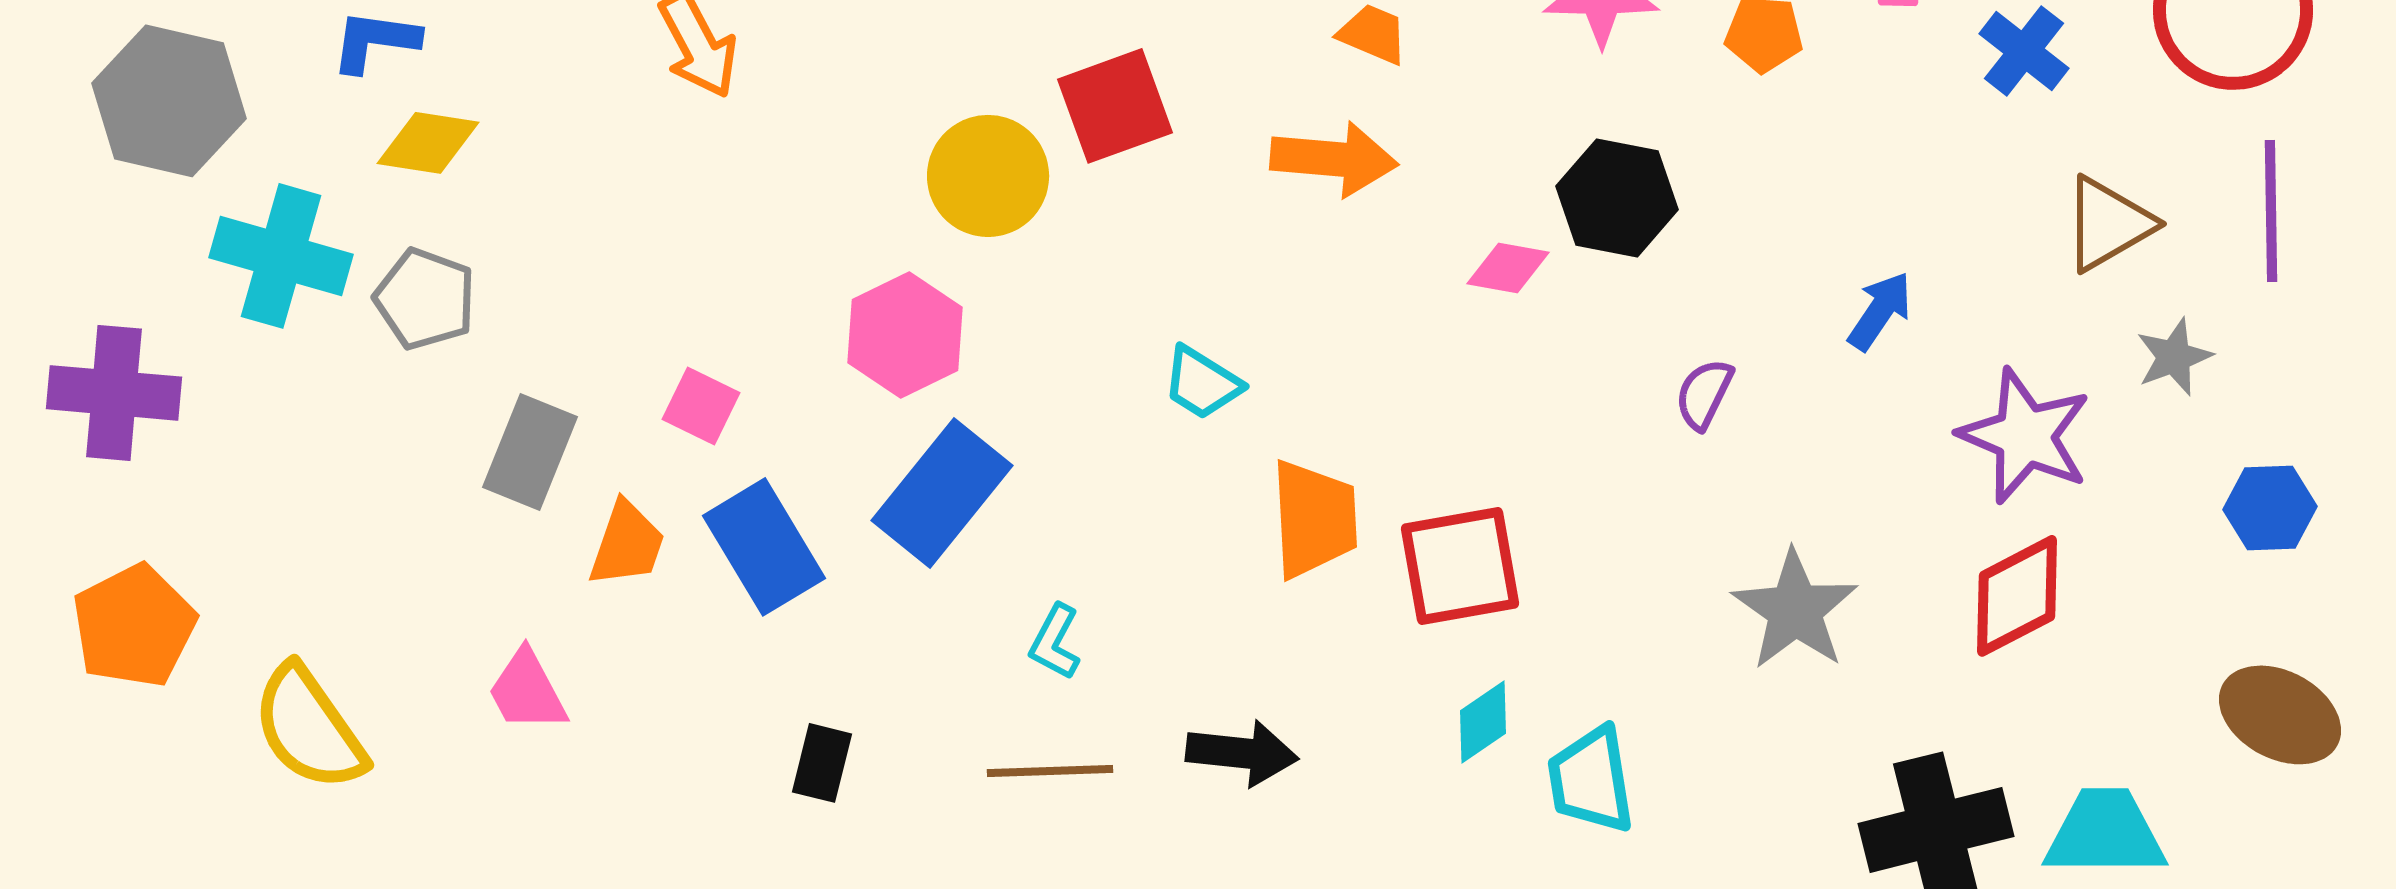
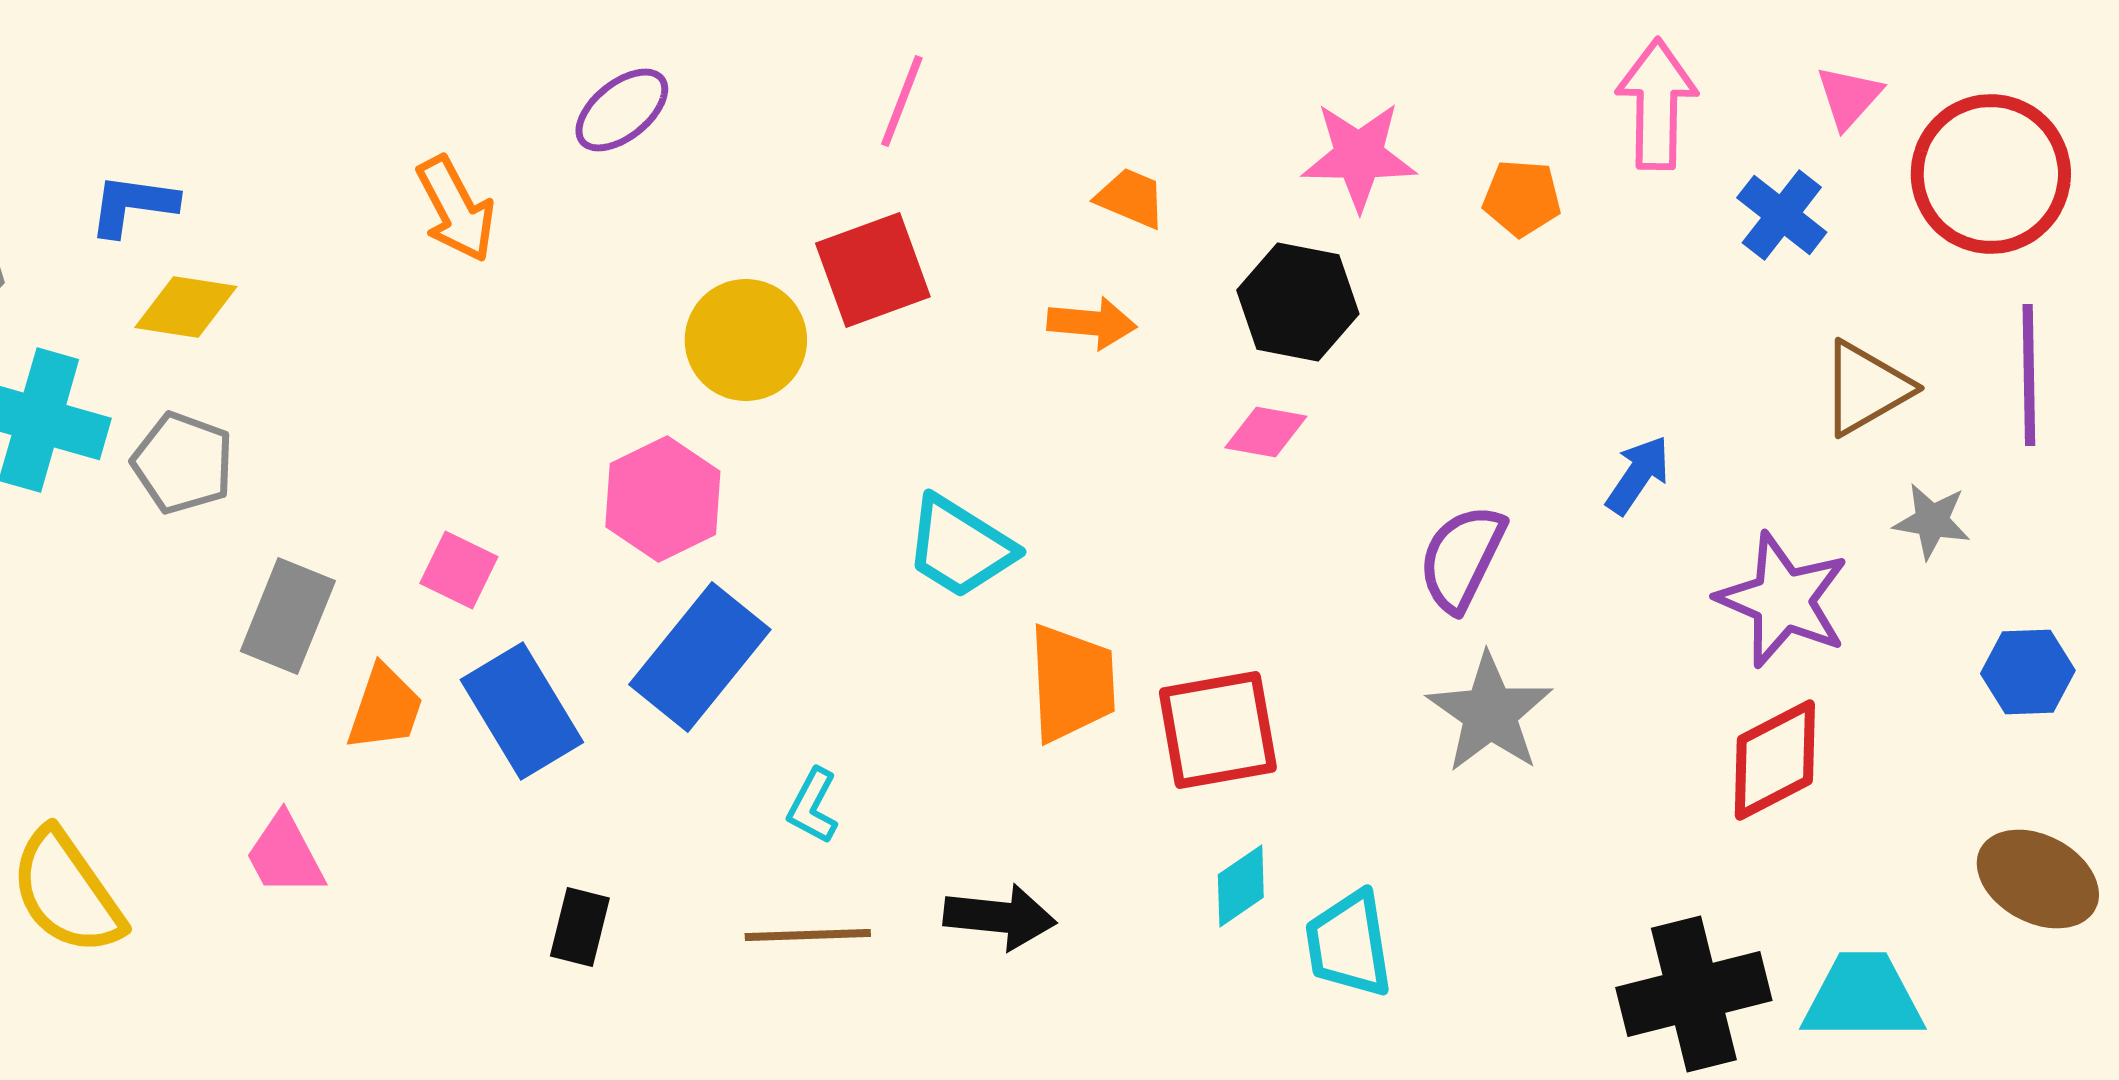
orange arrow: (1334, 159) -> (1092, 323), size x0.7
black hexagon: (1617, 198) -> (1298, 302), moved
gray star: (2174, 357) -> (1932, 521), turned 30
cyan trapezoid: (1202, 383) -> (960, 547), size x1.4
purple semicircle: (1704, 394) -> (1462, 558), size x1.5
gray star: (1795, 610) -> (1490, 713), moved

